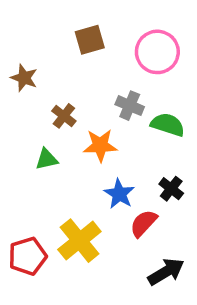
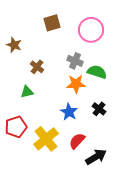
orange star: (100, 145) -> (76, 84), moved
red semicircle: (143, 223) -> (77, 141), moved
red pentagon: (28, 256) -> (16, 127), moved

